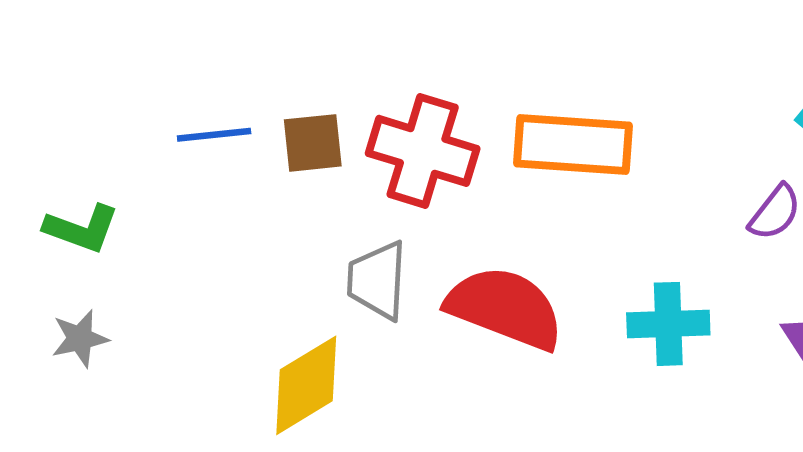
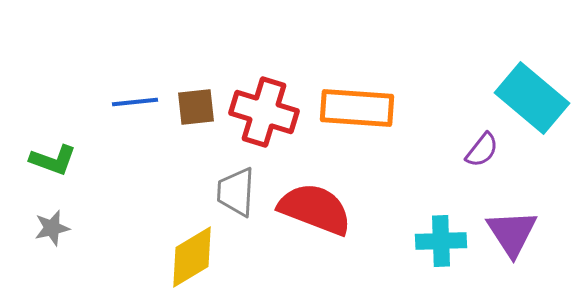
cyan cross: (668, 324) -> (441, 241), moved

